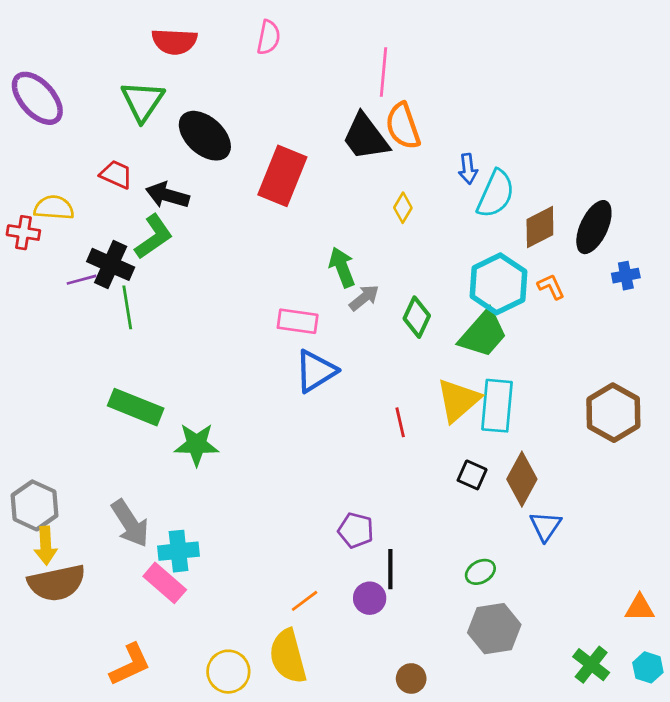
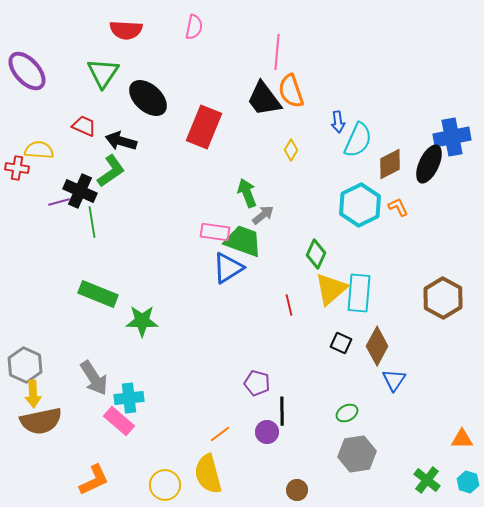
blue cross: (626, 276) -> (452, 137), moved, size x1.8
green diamond: (417, 317) -> (316, 254), moved
green trapezoid: (483, 334) -> (243, 241), moved, turned -111

